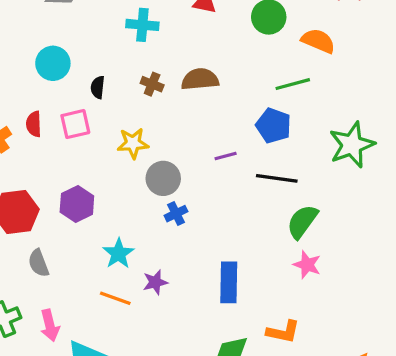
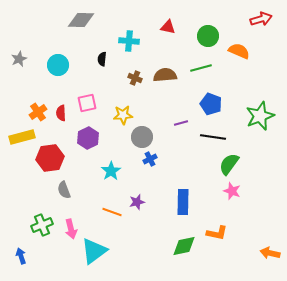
cyan circle: (53, 63) -> (58, 65), moved
green line: (293, 84) -> (201, 68), moved
black semicircle: (98, 87) -> (102, 59), moved
red semicircle: (34, 124) -> (61, 113), moved
purple hexagon: (77, 204) -> (88, 138), moved
cyan star: (118, 254) -> (111, 171), moved

